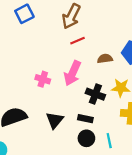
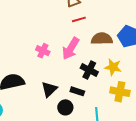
brown semicircle: (105, 59) -> (102, 39), size x1.5
black circle: (86, 138) -> (65, 107), moved

